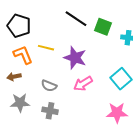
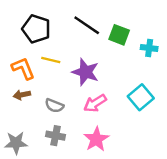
black pentagon: (19, 26) -> (36, 29), moved
brown arrow: (14, 77) -> (22, 95), moved
gray star: (20, 103) -> (16, 143), moved
pink star: (117, 113) -> (96, 139), moved, turned -30

